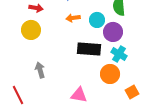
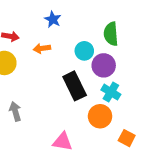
orange arrow: (73, 18) -> (42, 48), moved
black rectangle: (89, 49) -> (75, 86), turned 60
orange square: (132, 92) -> (127, 138), turned -32

